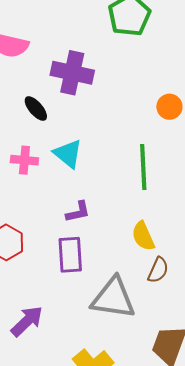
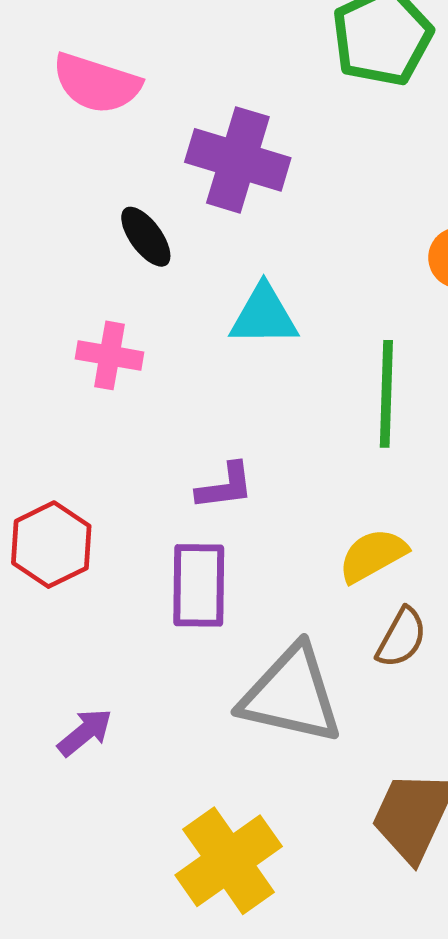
cyan triangle: (68, 154) -> (264, 316), moved, turned -44
yellow semicircle: (143, 236) -> (373, 555), turned 80
purple arrow: (27, 321) -> (85, 732), size x0.7

